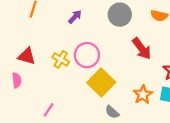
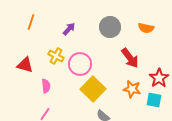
yellow cross: (61, 59) -> (56, 56), moved
pink semicircle: (17, 80) -> (46, 86), moved
orange star: (143, 95) -> (132, 89), moved, turned -30

